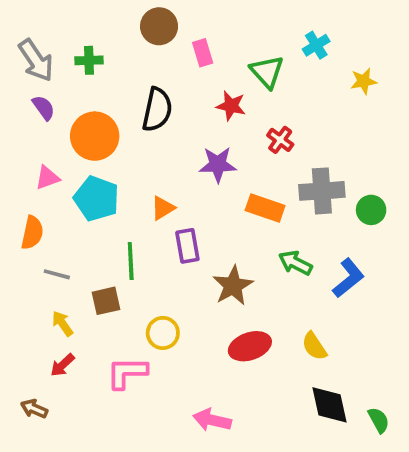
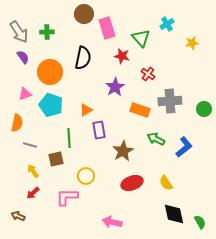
pink rectangle: (203, 53) -> (107, 28), size x1.5
purple star: (218, 164) -> (115, 87), turned -30
green circle: (371, 210) -> (204, 109), moved

